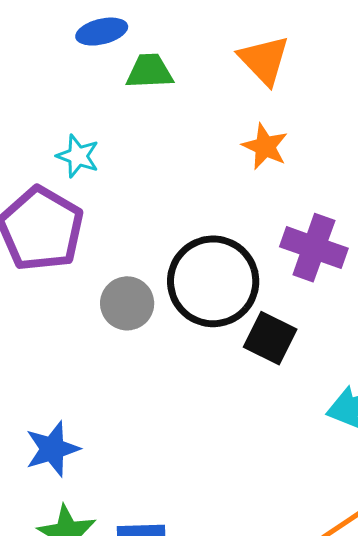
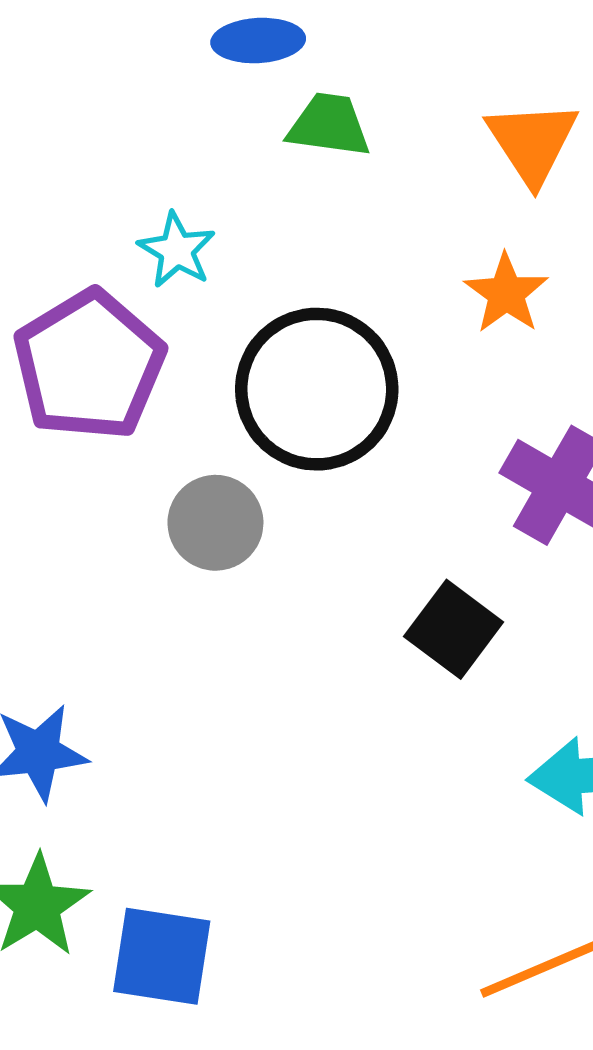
black circle: (213, 281) -> (317, 389), moved

